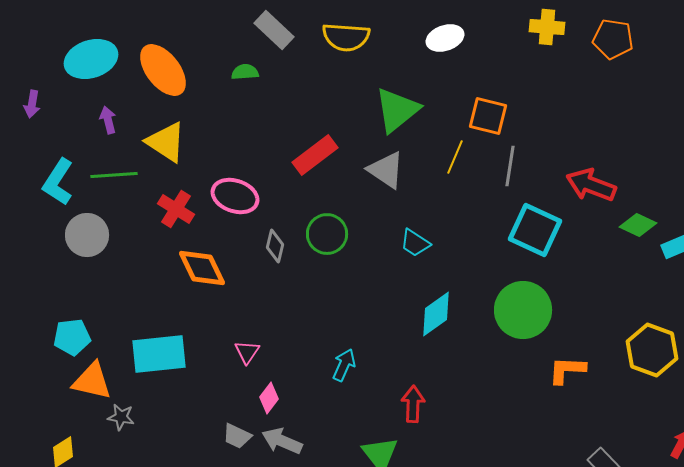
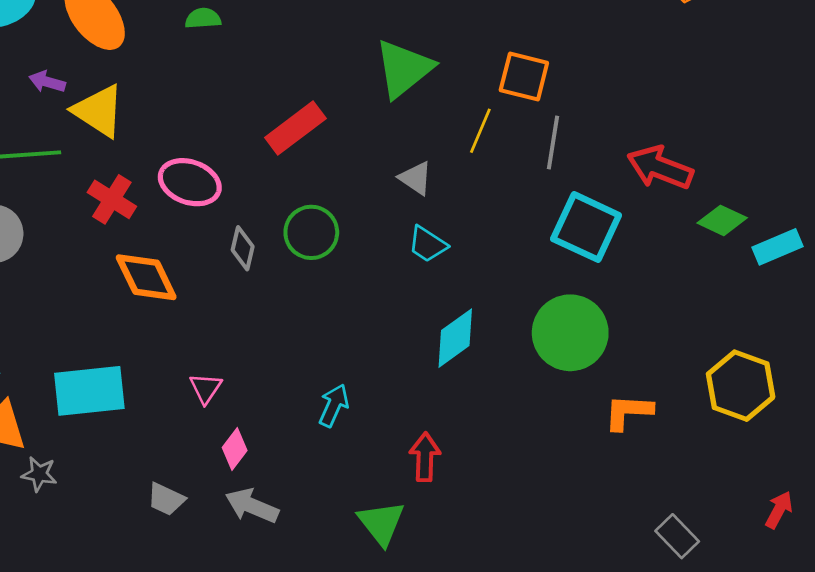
purple arrow: (108, 120) -> (47, 82), moved, turned -60
gray triangle: (386, 170) -> (416, 178), moved, size x0.7
gray trapezoid: (237, 436) -> (166, 499), moved

